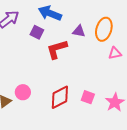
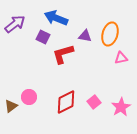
pink square: (88, 97) -> (94, 102), turned 32

